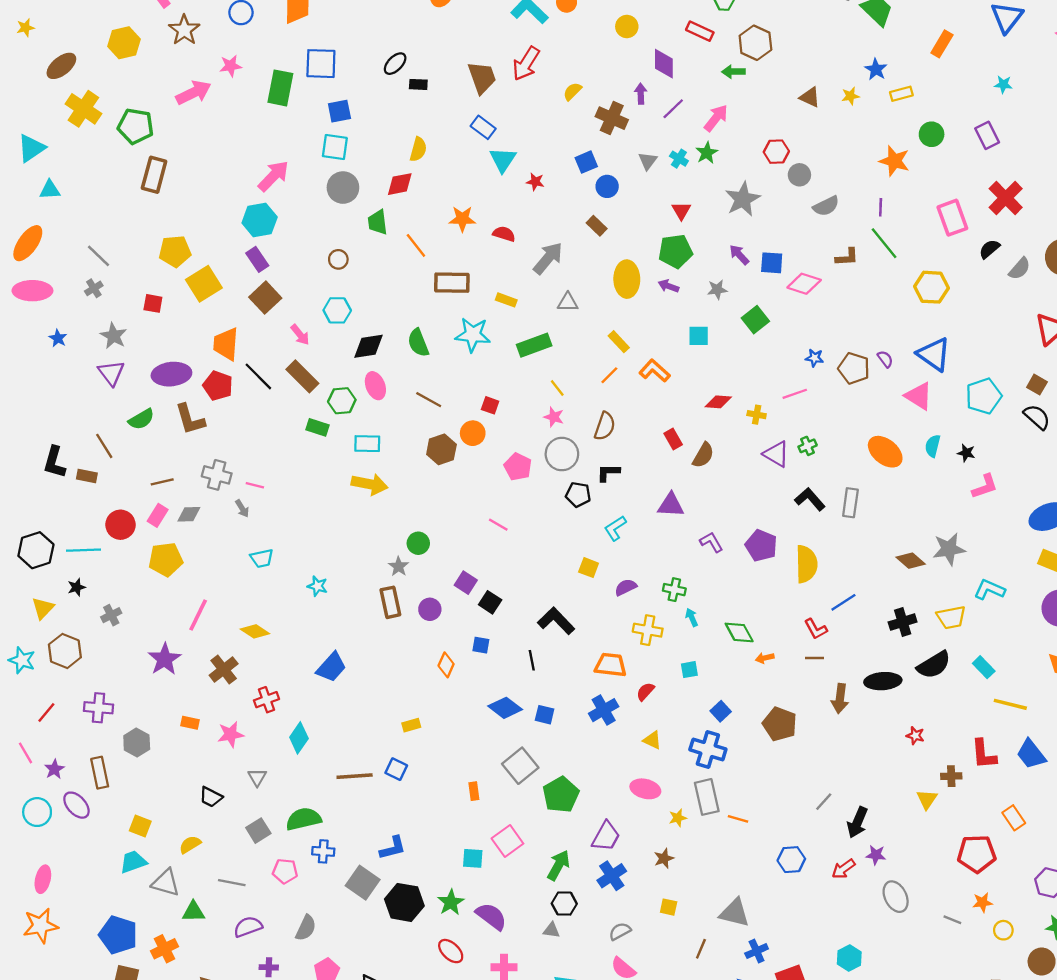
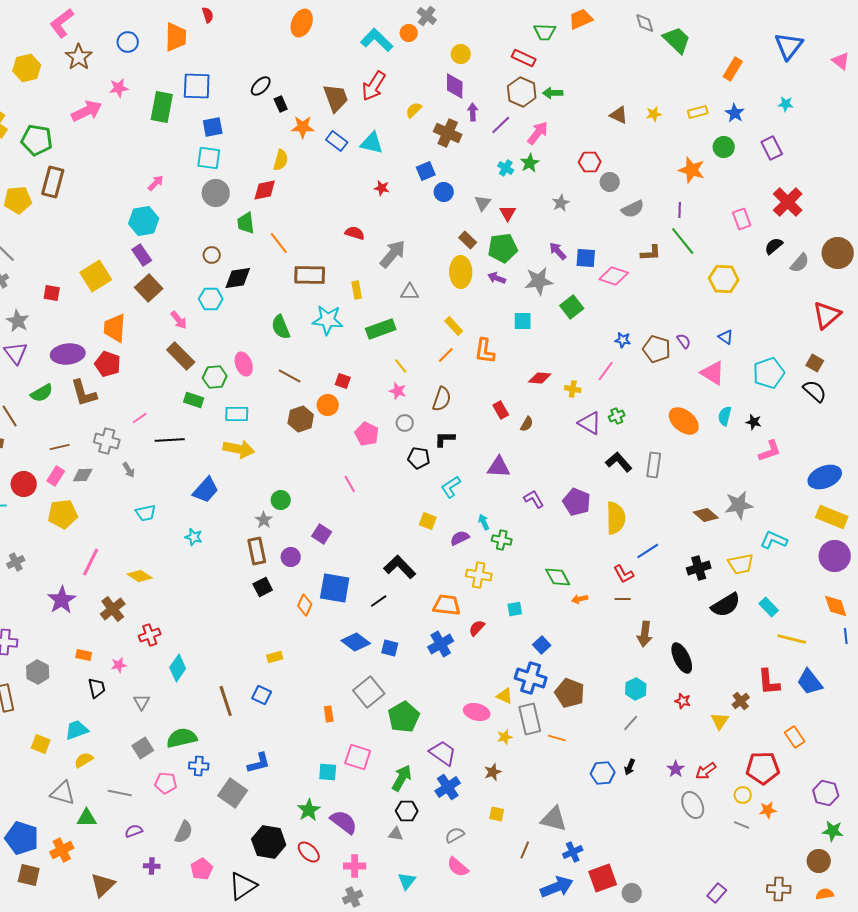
brown hexagon: (755, 43) -> (522, 92), moved
purple diamond: (664, 64) -> (455, 86), moved
blue star: (876, 69) -> (735, 113), moved
black rectangle: (418, 84) -> (281, 104), turned 63
cyan triangle: (503, 160) -> (372, 143), moved, turned -50
gray triangle: (648, 161) -> (483, 203), moved
pink arrow: (273, 176) -> (156, 183), size x0.6
gray star: (743, 199) -> (561, 203), size x0.6
pink rectangle: (952, 218) -> (742, 219), size x0.7
orange star: (462, 219) -> (303, 127), moved
brown rectangle: (597, 226) -> (468, 240), moved
yellow pentagon: (175, 251) -> (18, 200), moved
gray star: (717, 290) -> (539, 281), size x1.6
yellow rectangle: (506, 300) -> (357, 290), turned 60
black diamond: (368, 346) -> (238, 278), moved
blue triangle: (934, 354) -> (726, 337), size x0.5
orange L-shape: (655, 371) -> (485, 351), turned -124
black line: (258, 376) -> (170, 440), moved, turned -48
pink line: (795, 394) -> (606, 371), turned -35
gray circle: (562, 454) -> (405, 423), size x0.6
brown semicircle: (703, 455) -> (527, 424), size x0.7
pink line: (255, 485) -> (140, 418), moved, turned -49
pink line: (498, 525) -> (350, 484), turned 30
black square: (490, 602) -> (263, 587), moved, turned 30
cyan arrow: (692, 617) -> (484, 522), moved
blue square: (481, 645) -> (335, 588), size x2.0
black line: (532, 660) -> (379, 601), turned 66
blue trapezoid: (331, 667) -> (206, 490), moved
black ellipse: (883, 681) -> (682, 658), moved, turned 68
brown pentagon: (780, 724) -> (570, 693), moved
pink star: (231, 734) -> (119, 665), size x0.7
red star: (915, 736) -> (683, 701), moved
yellow triangle: (652, 740) -> (505, 696), moved
brown line: (355, 776) -> (226, 701), turned 76
brown cross: (951, 776) -> (741, 701), turned -36
black trapezoid: (211, 797) -> (97, 688), moved, turned -130
black arrow: (857, 822) -> (630, 767), moved, size x0.6
purple trapezoid: (606, 836) -> (443, 753), turned -84
pink square: (507, 841) -> (358, 757), turned -36
purple star: (876, 855) -> (676, 769), turned 30
cyan trapezoid: (133, 862) -> (77, 730), moved
red arrow: (843, 869) -> (706, 771), moved
black hexagon: (404, 902) -> (269, 842), moved
purple semicircle: (248, 927) -> (134, 831), size x0.7
yellow circle: (1003, 930) -> (743, 795), moved
cyan hexagon: (849, 958) -> (636, 689), moved

